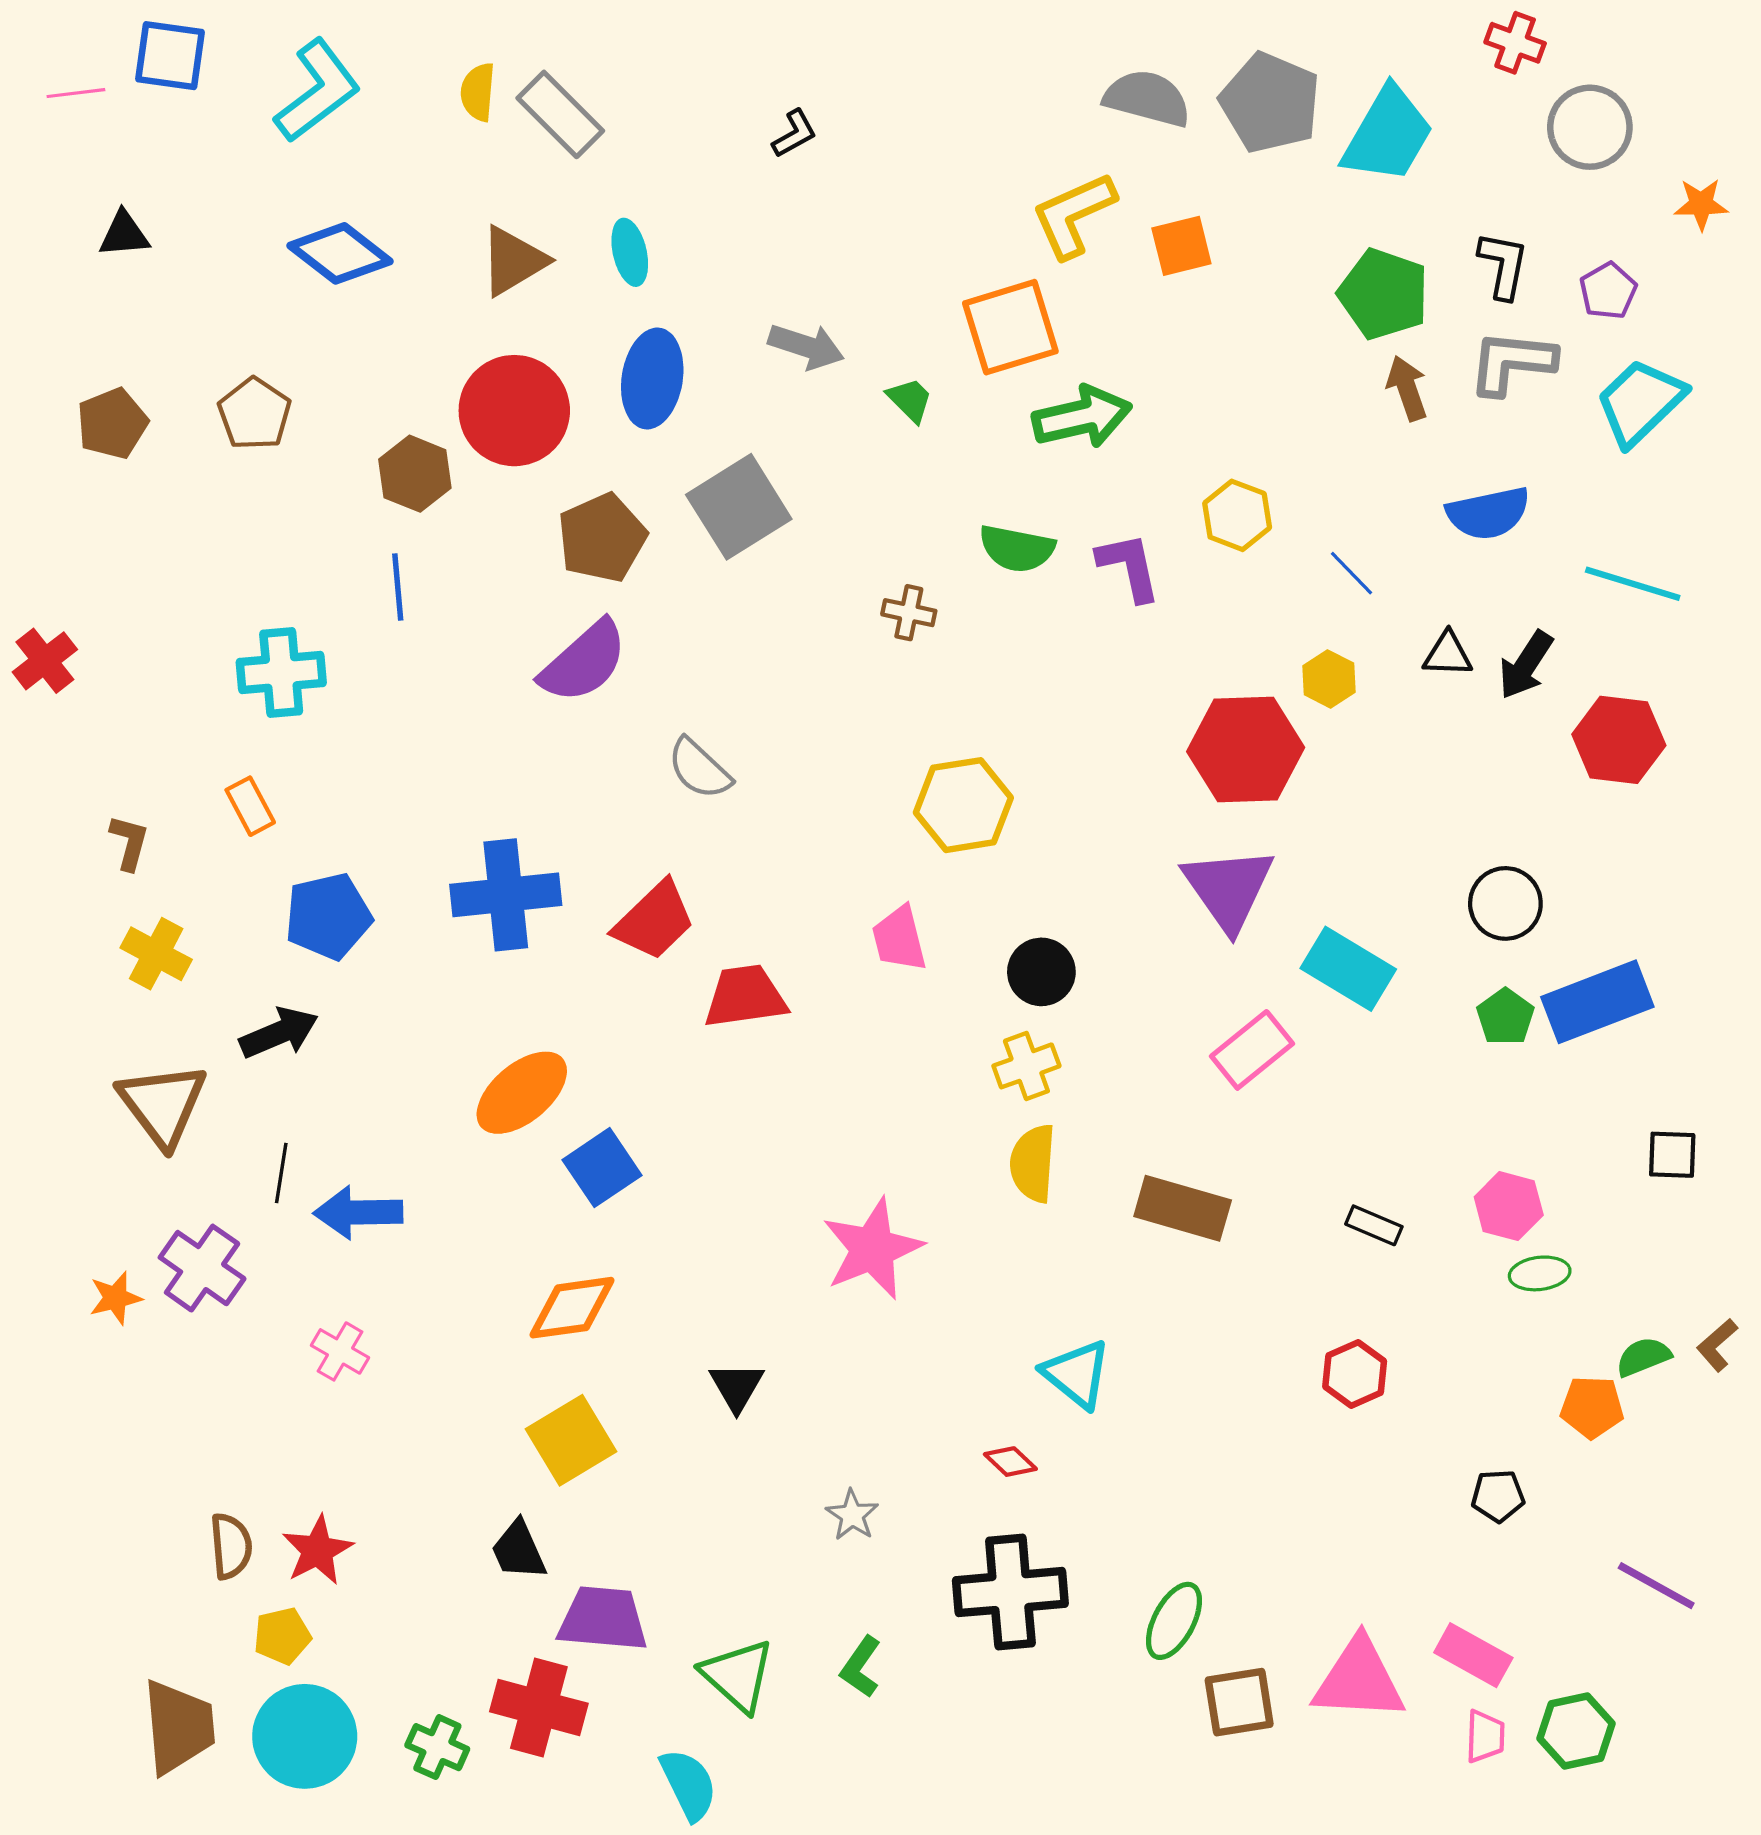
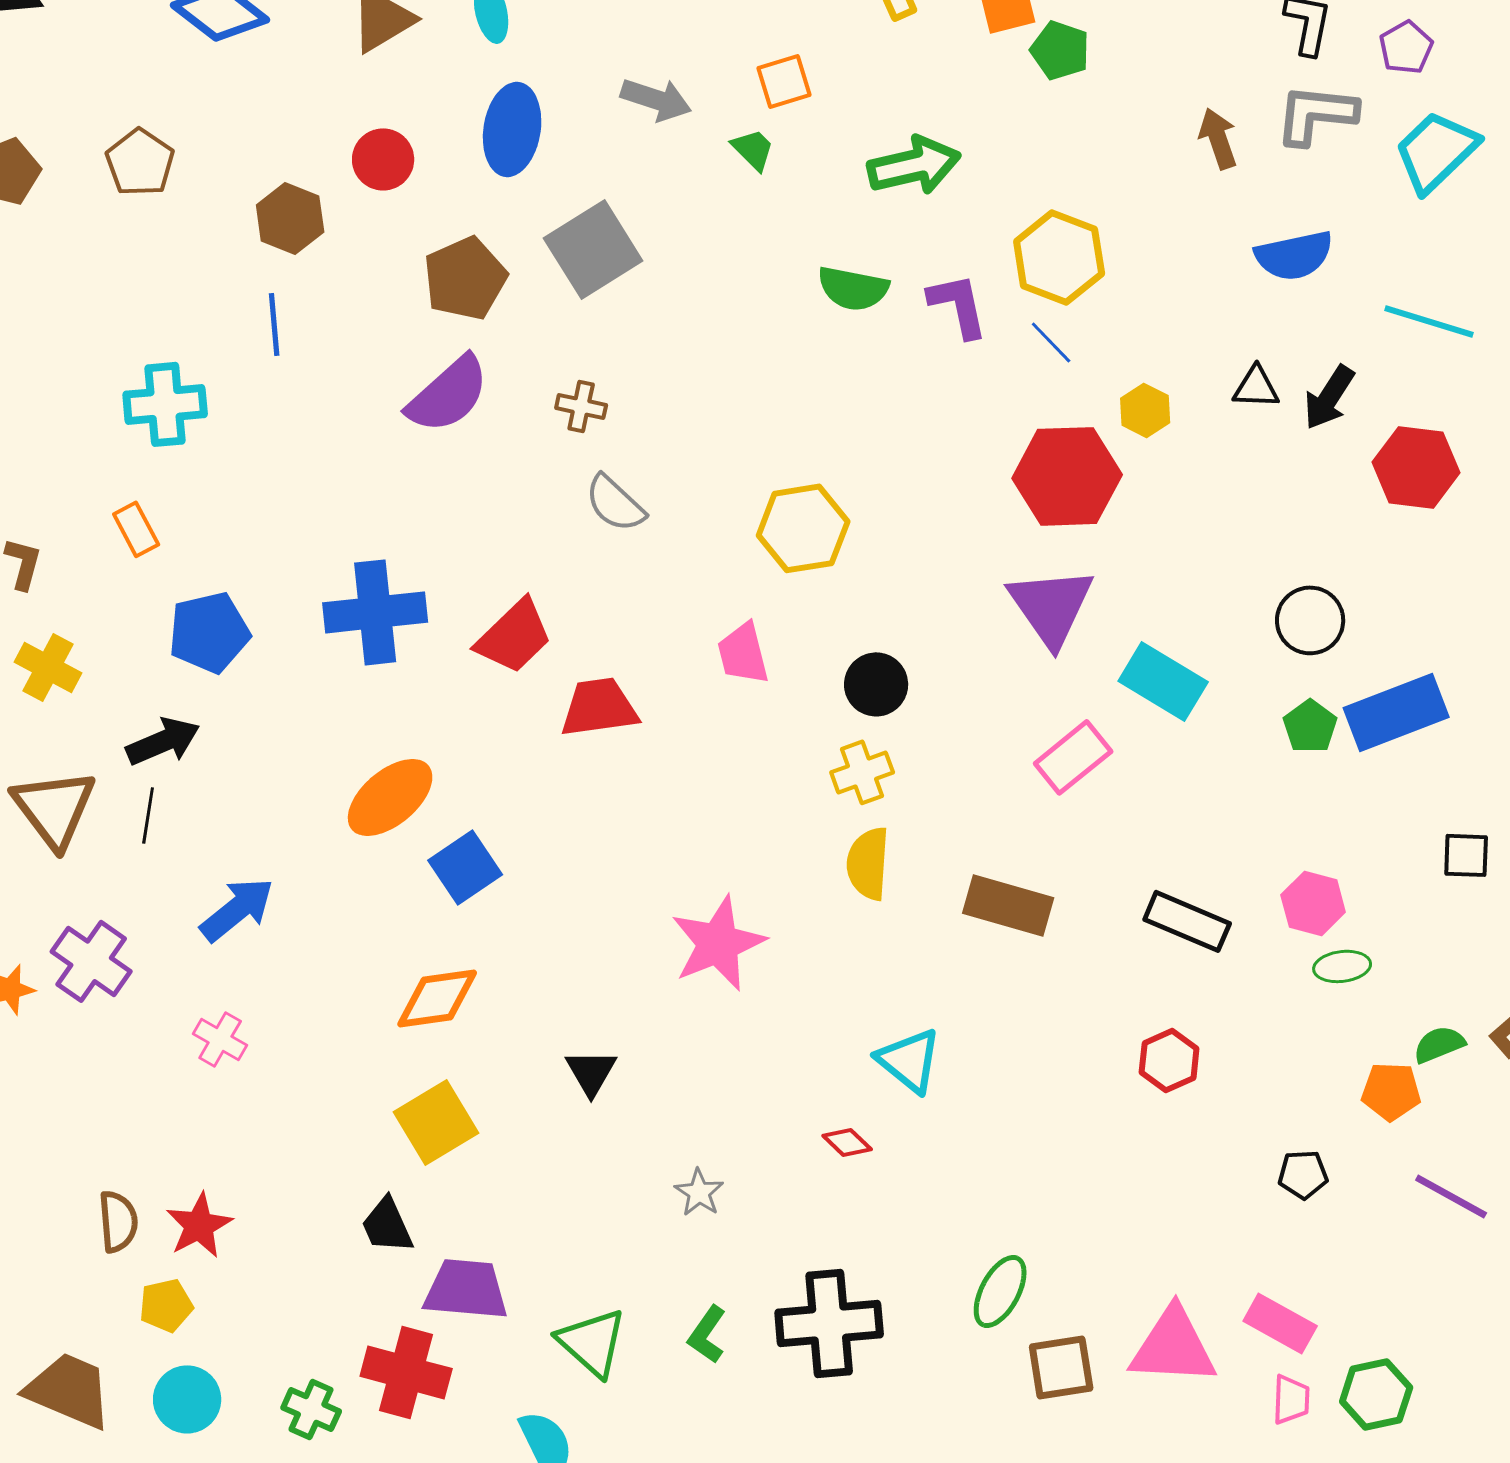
green pentagon: (1384, 294) -> (1060, 50), moved, size x0.7
orange square: (1010, 327) -> (784, 81), moved, size x0.6
red circle: (514, 411) -> (383, 159), size x0.6
yellow hexagon: (1237, 515) -> (1059, 257), size x1.4
blue line: (1351, 573) -> (1051, 342), moved
brown cross: (909, 613) -> (581, 406), moved
gray semicircle: (699, 769) -> (615, 503), moved
black line: (281, 1173) -> (148, 815), moved
blue arrow: (358, 1212) -> (237, 909), turned 142
black rectangle: (1374, 1225) -> (1187, 921), size x1.6
purple line: (1656, 1586) -> (1451, 1196), moved
black cross: (1010, 1592) -> (829, 1323), moved
brown trapezoid: (179, 1727) -> (69, 1390), turned -62
cyan circle: (305, 1736) -> (187, 1399), size x0.7

